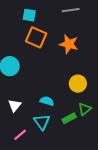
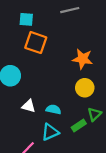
orange star: (69, 44) -> (83, 59), moved
white triangle: (15, 105) -> (29, 106), moved, turned -48
cyan triangle: (42, 122) -> (50, 132), turned 48

